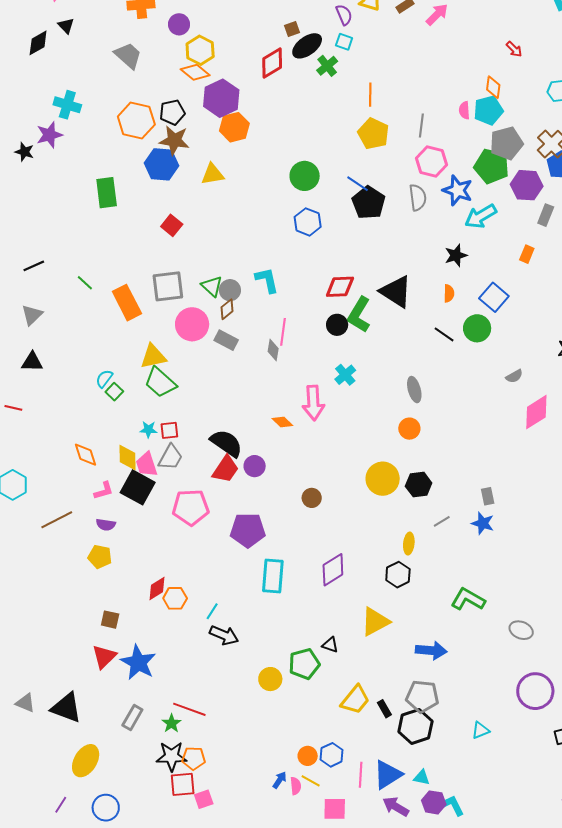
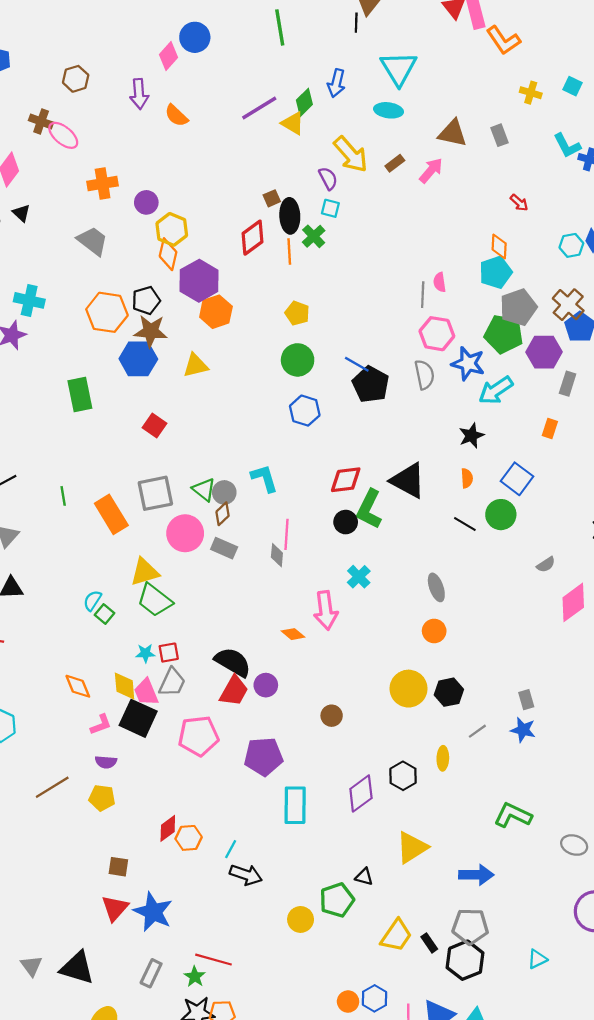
black ellipse: (307, 46) -> (290, 216), turned -52
orange diamond: (195, 72) -> (168, 254), turned 68
orange line: (370, 95) -> (289, 252), moved
pink semicircle: (464, 110) -> (440, 282), moved
yellow pentagon: (373, 134) -> (297, 313), moved, size x0.7
green line: (85, 283) -> (63, 496), turned 42
brown line: (57, 520) -> (52, 787), moved
black hexagon: (398, 575) -> (403, 776), moved
gray triangle: (25, 703) -> (31, 966), turned 35

